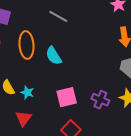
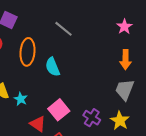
pink square: (67, 97) -> (59, 110), turned -35
red triangle: (23, 118) -> (38, 124), moved, turned -42

